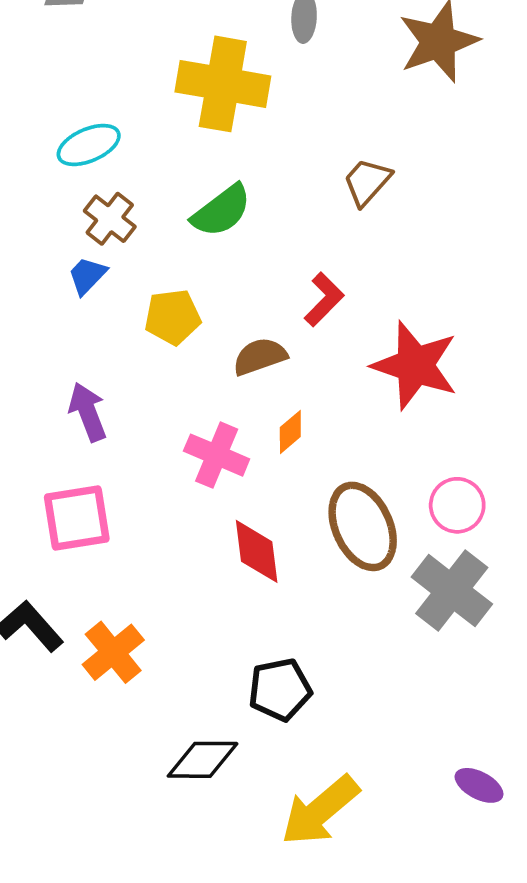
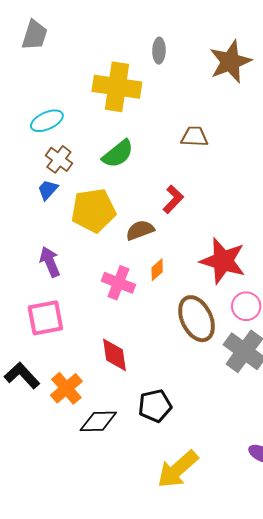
brown trapezoid: (367, 182) -> (194, 137), turned 52
yellow pentagon: (173, 317) -> (93, 210), size x1.5
red star: (415, 365) -> (223, 261), moved
red diamond: (257, 551) -> (114, 355), moved
black diamond: (203, 760) -> (98, 421), moved

